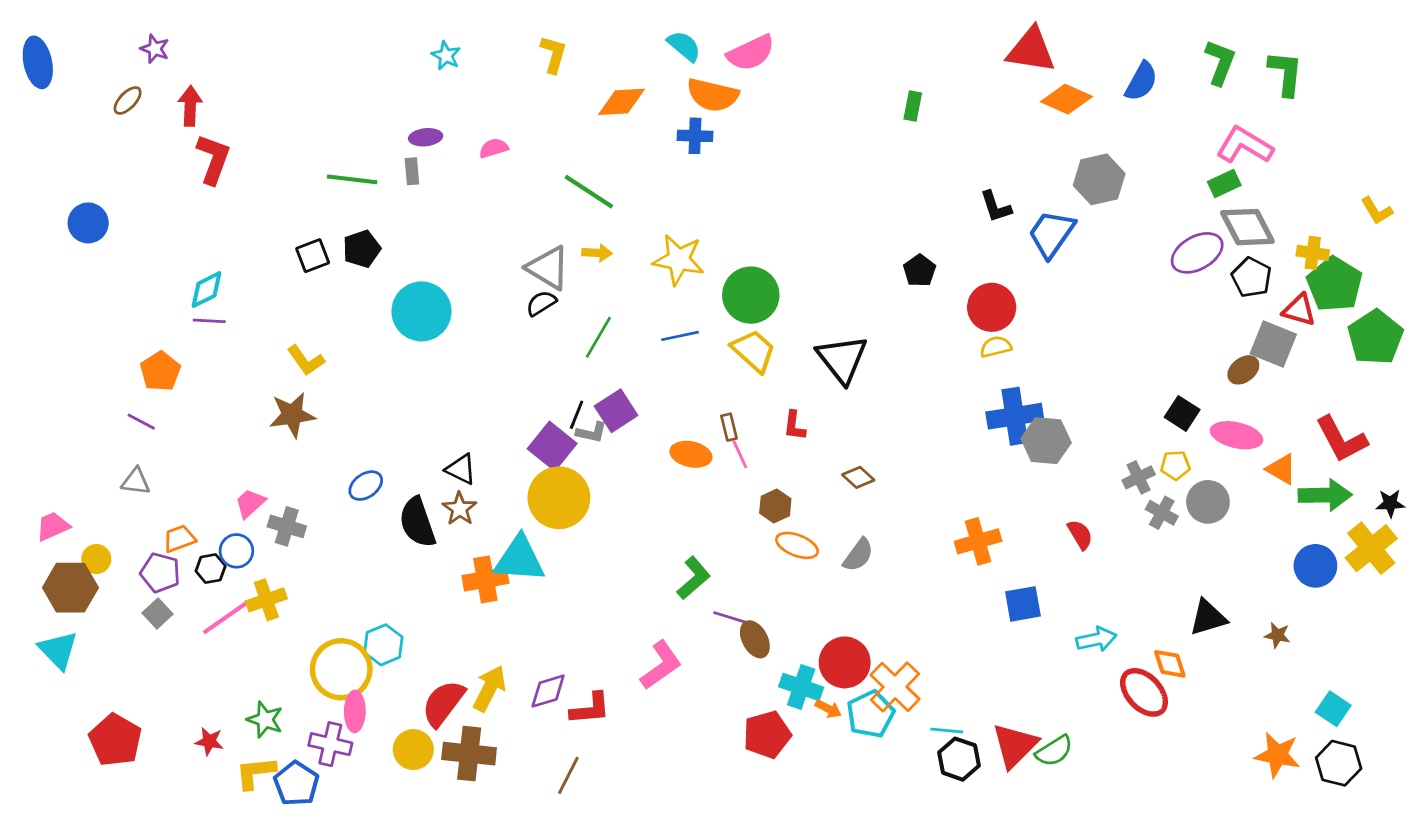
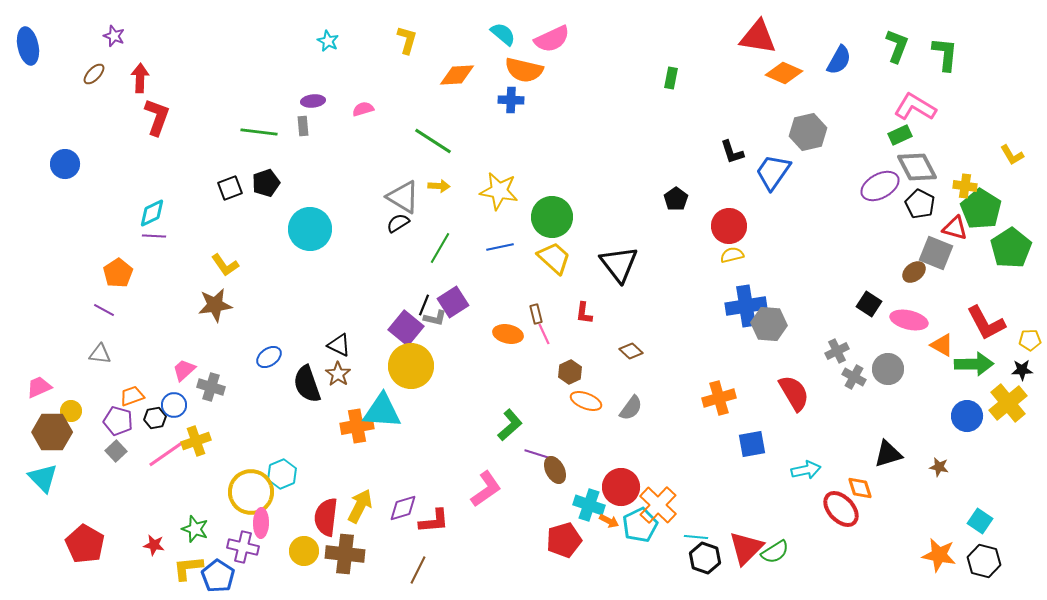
yellow pentagon: (1175, 465) -> (1030, 340), moved
red semicircle: (1080, 535) -> (794, 393), size x1.6
red semicircle: (443, 703) -> (326, 517), turned -30

